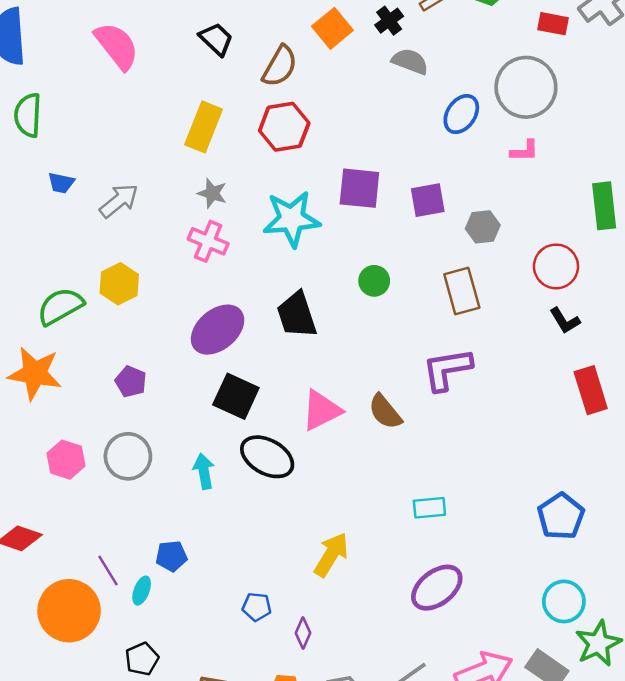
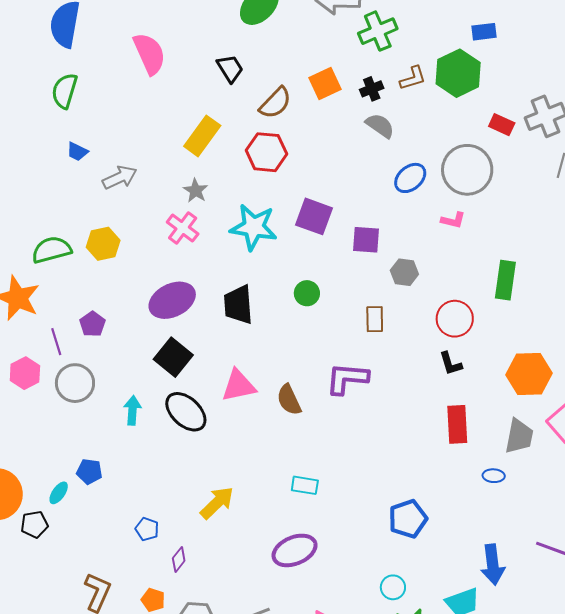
brown rectangle: (462, 291) -> (375, 319), size x0.7
purple line: (108, 570) -> (56, 342), moved
cyan circle: (564, 601) -> (393, 587), size x0.7
black pentagon: (142, 659) -> (34, 524), moved

